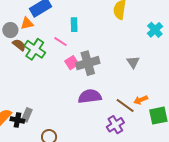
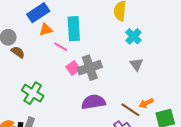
orange triangle: (27, 23) -> (46, 30), moved
cyan rectangle: (74, 25) -> (74, 29), size x1.6
cyan cross: (155, 30) -> (133, 36), moved
green cross: (35, 49) -> (33, 93), moved

